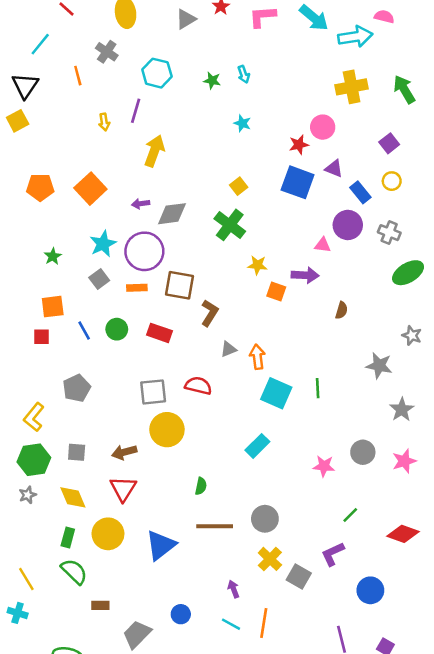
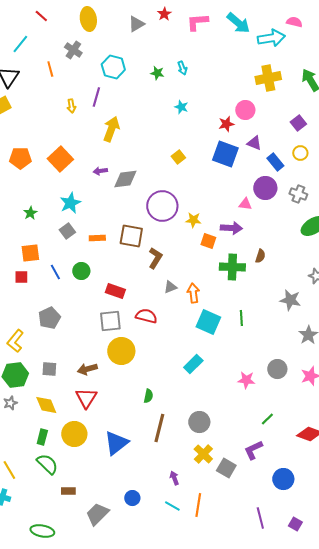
green cross: (230, 225) -> (232, 267), moved, turned -35
purple circle: (144, 251) -> (162, 206), moved
red rectangle: (159, 333) -> (115, 291), moved
brown line: (215, 526) -> (159, 428), turned -76

